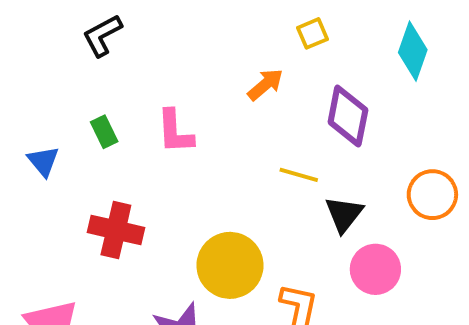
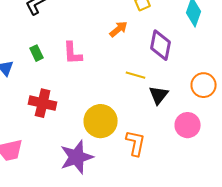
pink circle: (375, 269) -> (188, 125), moved

